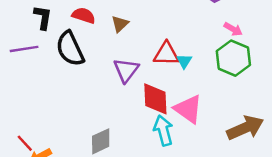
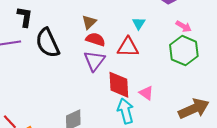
red semicircle: (84, 15) -> (96, 39), moved
cyan triangle: (184, 61) -> (139, 23), moved
pink triangle: (188, 109) -> (146, 93), size x0.6

